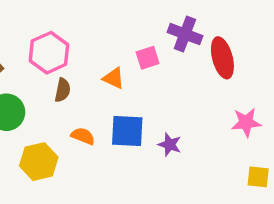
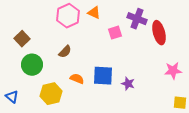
pink hexagon: (49, 53) -> (68, 16), moved
orange triangle: (114, 78) -> (94, 13), moved
brown semicircle: (63, 90) -> (65, 52), turned 32

